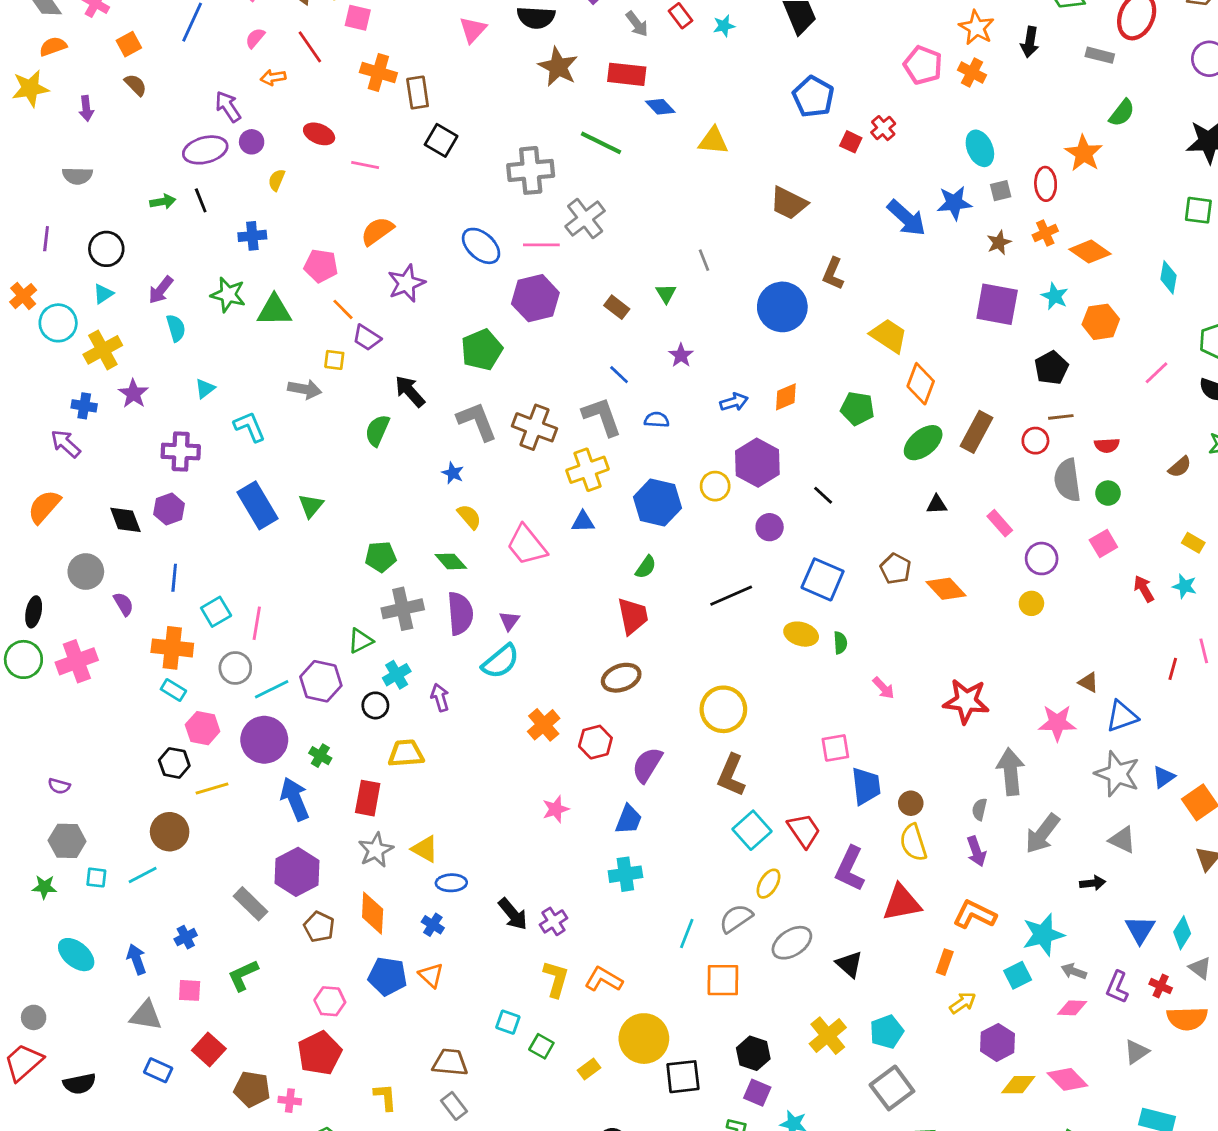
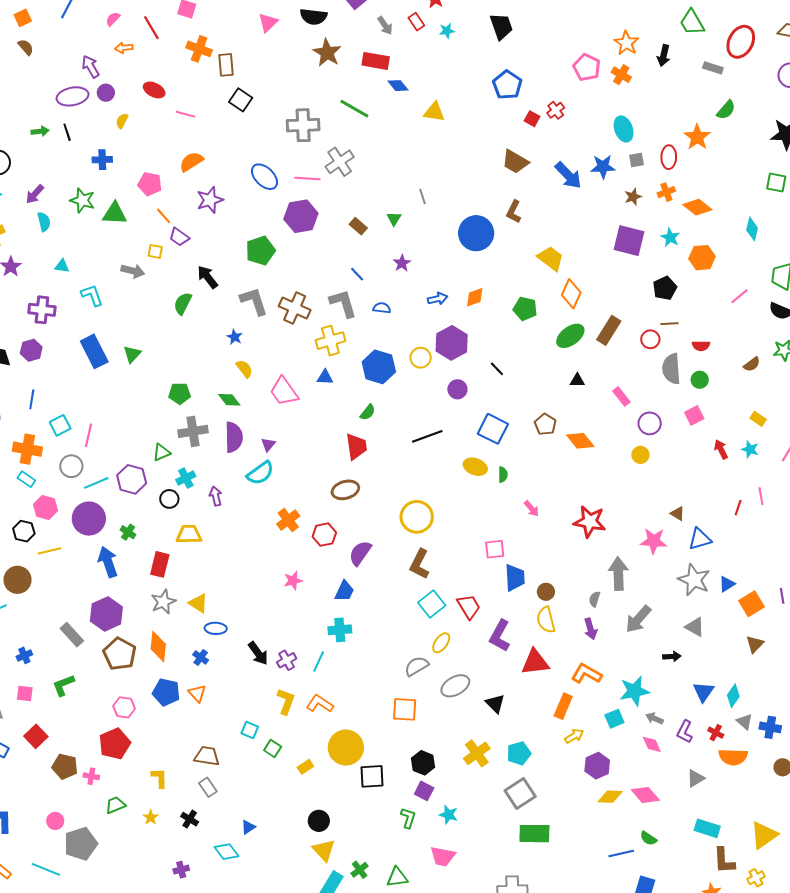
brown trapezoid: (789, 203) -> (515, 162), moved
cyan triangle: (205, 389) -> (62, 266), turned 42
brown pentagon: (319, 927) -> (120, 654), size x1.5
cyan line: (687, 934) -> (319, 661), moved
orange rectangle: (945, 962) -> (563, 706), size x1.4
pink diamond: (1072, 1008) -> (652, 744), turned 60

